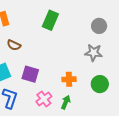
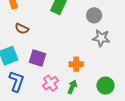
gray circle: (99, 26) -> (94, 15), moved
green circle: (100, 84) -> (105, 86), moved

